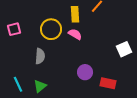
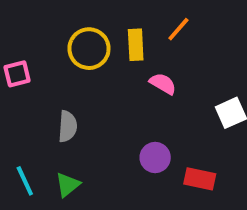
yellow circle: (51, 29) -> (89, 49), moved
pink semicircle: (75, 34) -> (163, 84), moved

